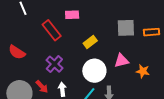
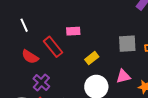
red semicircle: (17, 52) -> (30, 57), moved
purple cross: (54, 64) -> (41, 83), moved

